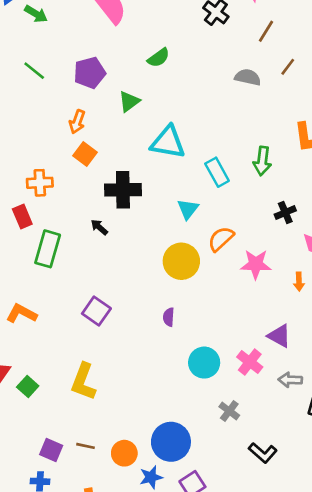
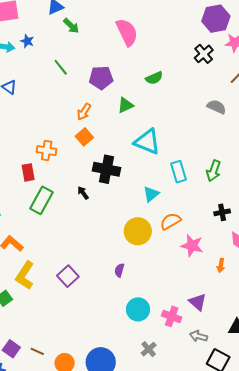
purple square: (96, 311) -> (68, 276), moved
pink cross: (250, 362) -> (172, 316), turned -30
yellow L-shape: (83, 382) -> (25, 275), moved

